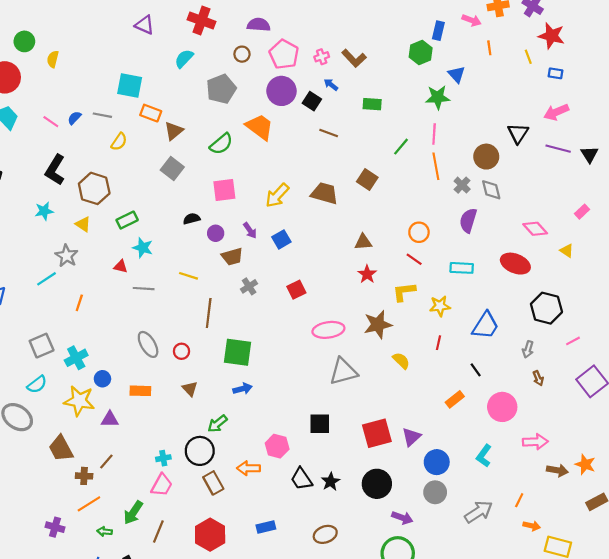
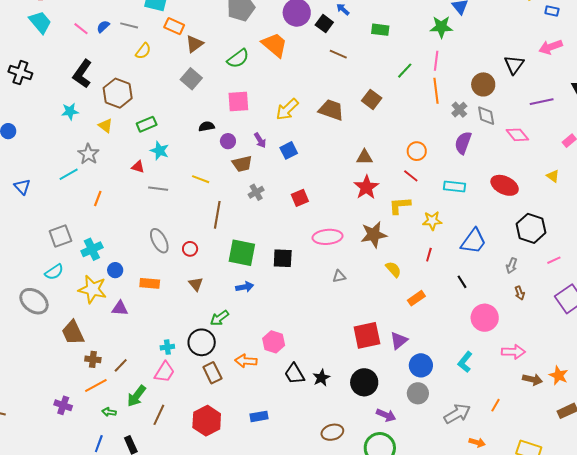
purple line: (558, 149) -> (542, 102), moved, turned -30
pink diamond: (535, 229) -> (517, 135), moved
red star: (367, 274) -> (366, 187), size x1.4
gray triangle: (343, 372) -> (339, 276), size x0.5
orange rectangle: (455, 399) -> (416, 298), moved
black square: (320, 424) -> (283, 258), moved
brown line: (106, 462) -> (121, 365), moved
orange arrow: (532, 526) -> (477, 442), moved
brown ellipse: (325, 534) -> (332, 432), moved

